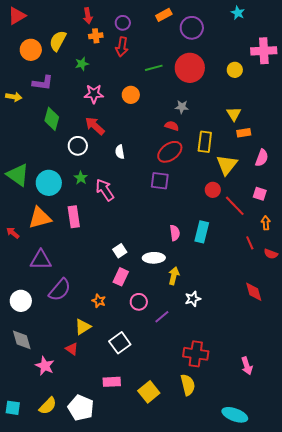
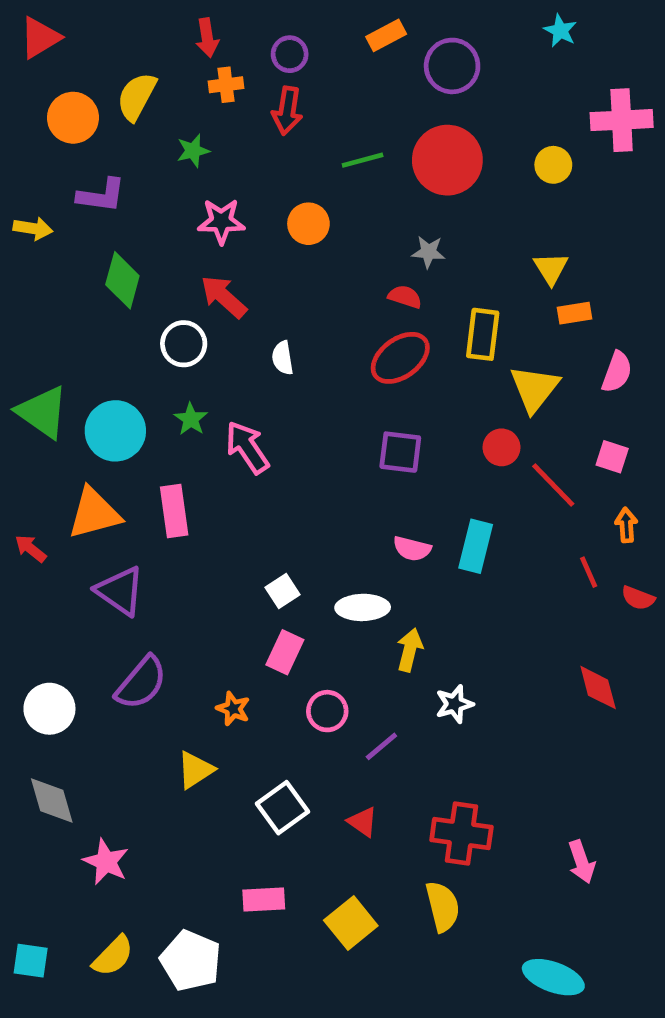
purple square: (160, 181) -> (400, 452), moved
pink semicircle: (175, 233) -> (412, 549), turned 112
purple triangle: (41, 260) -> (120, 591), moved, turned 35
red triangle: (72, 349) -> (363, 822), moved

